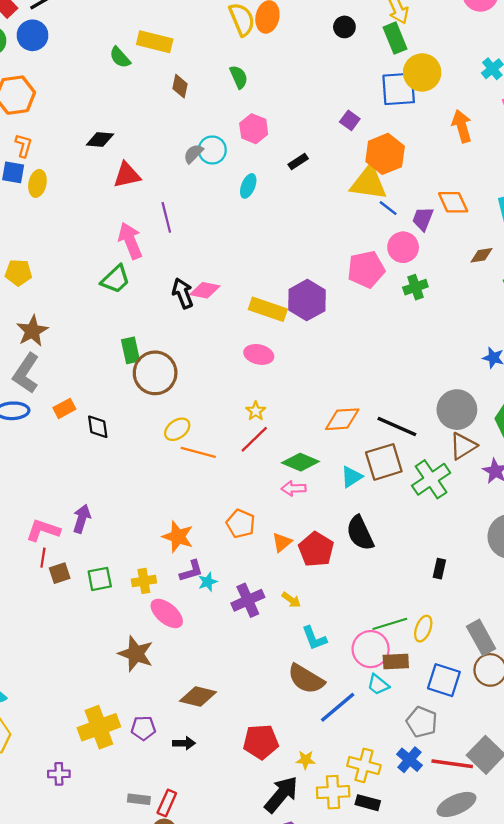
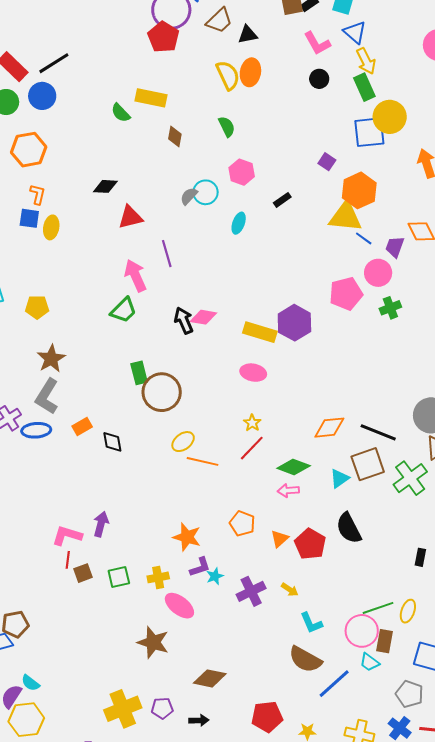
brown rectangle: (396, 661) -> (385, 641), turned -75

